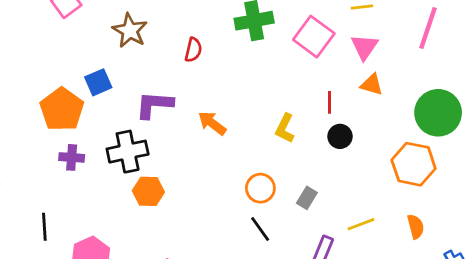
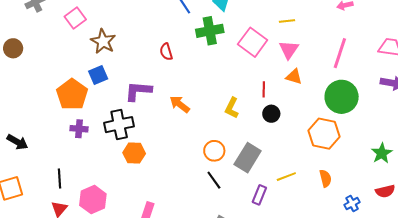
pink line: (428, 28) -> (340, 53), moved
brown star: (130, 31) -> (103, 41), moved
red semicircle: (193, 50) -> (166, 52), turned 150
gray rectangle: (307, 198) -> (248, 158), size x1.8

